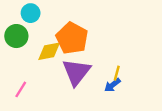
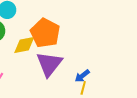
yellow line: (117, 73) -> (83, 88), moved

